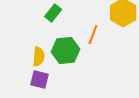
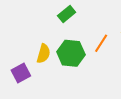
purple square: (39, 79) -> (21, 73), moved, turned 36

